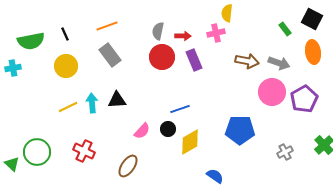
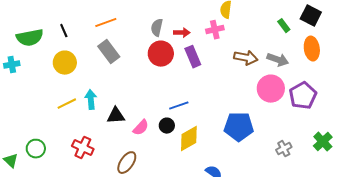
black triangle: (117, 100) -> (116, 116), moved
green circle: (37, 152) -> (36, 149), size x0.7

